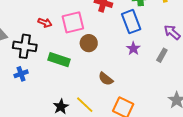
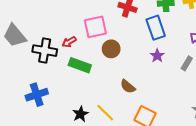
red arrow: (45, 23) -> (69, 42), moved, turned 128
blue cross: (21, 74) -> (37, 95), moved, size x1.5

